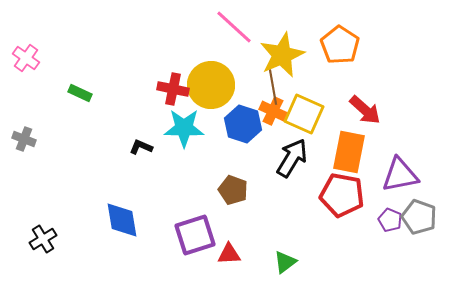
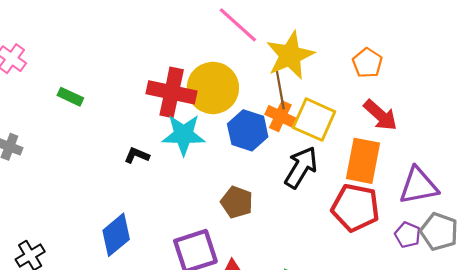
orange pentagon: (340, 45) -> (367, 63), moved, size x0.7
red cross: (173, 89) -> (172, 92), size x1.4
blue diamond: (122, 220) -> (116, 235), turned 60

